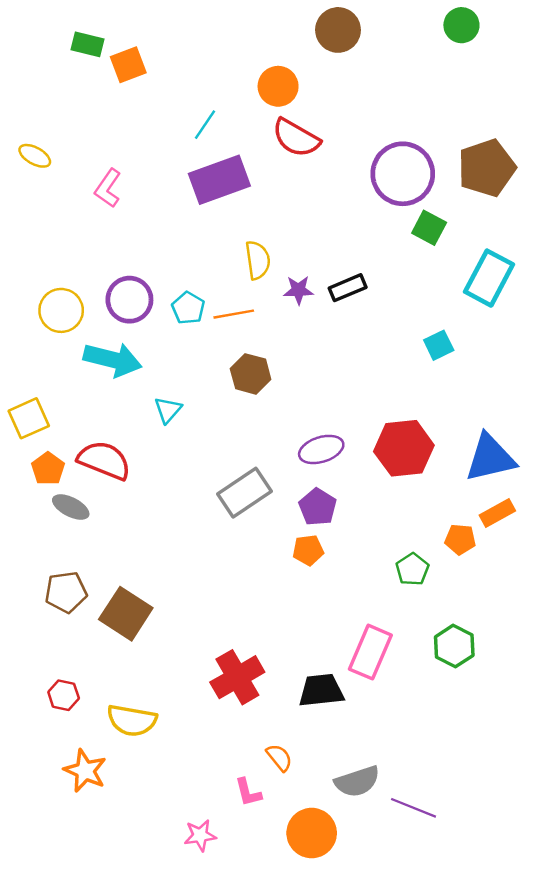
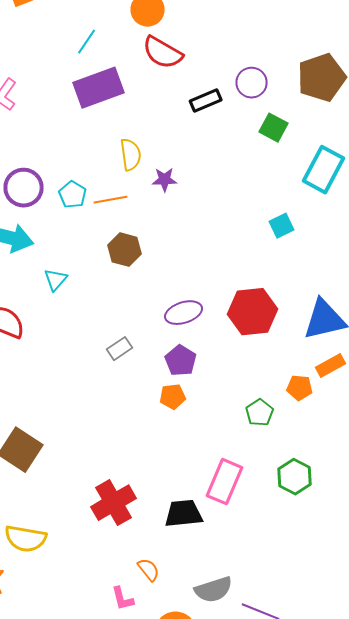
purple circle: (403, 174) -> (252, 83), size x0.6
black rectangle: (348, 288) -> (206, 101), moved
gray rectangle: (245, 493) -> (120, 349), size x0.6

